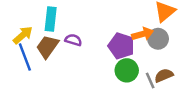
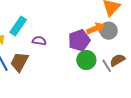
cyan rectangle: (51, 19) -> (18, 26), turned 36
purple pentagon: (121, 46) -> (79, 40), turned -30
brown trapezoid: (47, 47) -> (19, 62), moved

